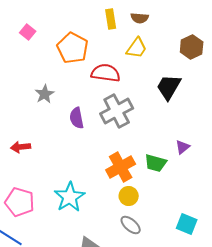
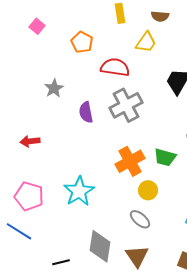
brown semicircle: (140, 18) -> (160, 16), moved
orange pentagon: (73, 48) -> (82, 42), size x0.7
yellow circle: (129, 196) -> (148, 190), moved

